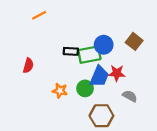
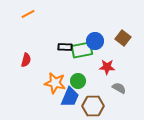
orange line: (39, 15) -> (28, 14), moved
blue trapezoid: (99, 76) -> (70, 97), moved
orange star: (60, 91) -> (55, 83), size x1.5

